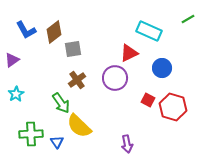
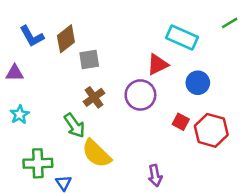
purple triangle: (12, 60) -> (15, 73), turned 35
blue triangle: (57, 142) -> (63, 183), moved

